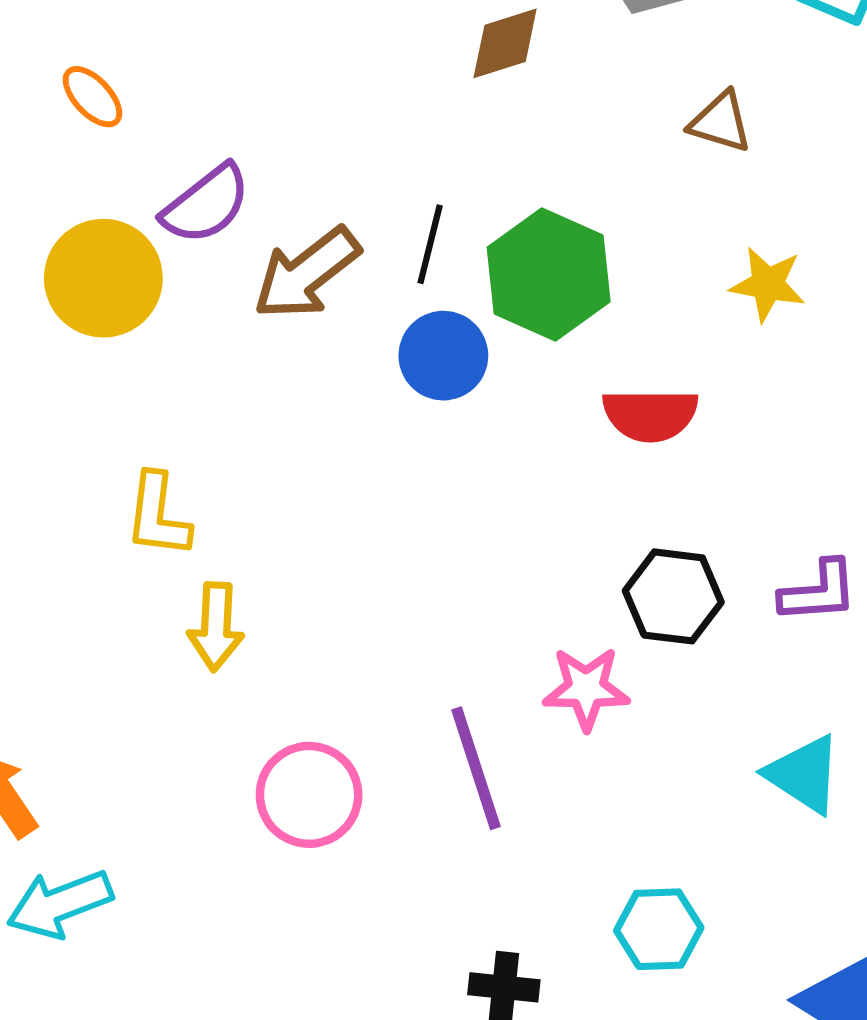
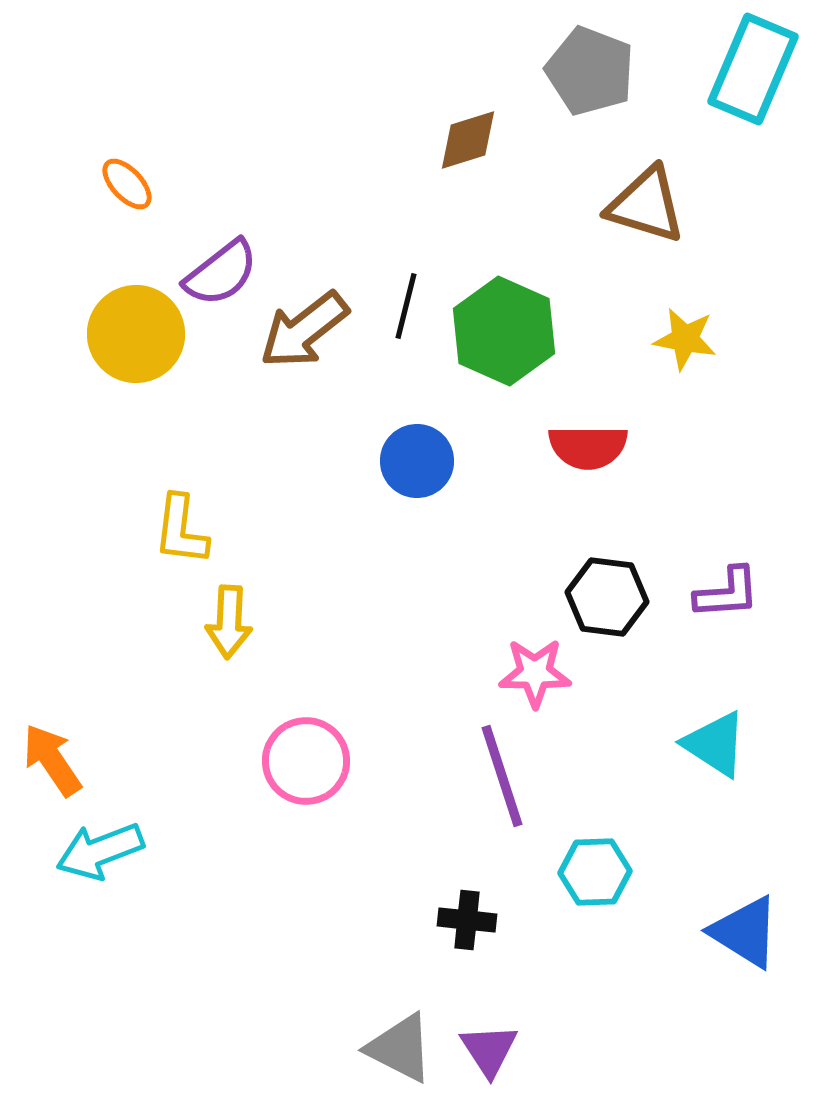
brown triangle: (720, 122) -> (646, 205), size x1.5
blue circle: (443, 356) -> (417, 461), moved
purple line: (476, 768) -> (502, 776), moved

